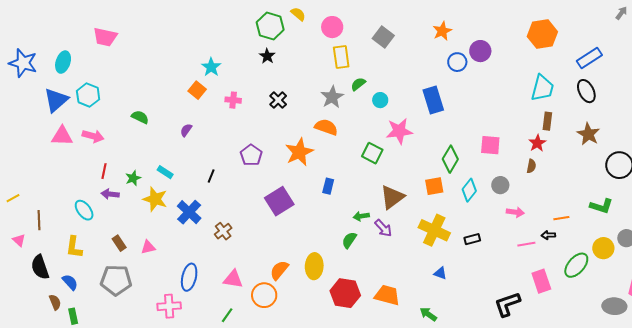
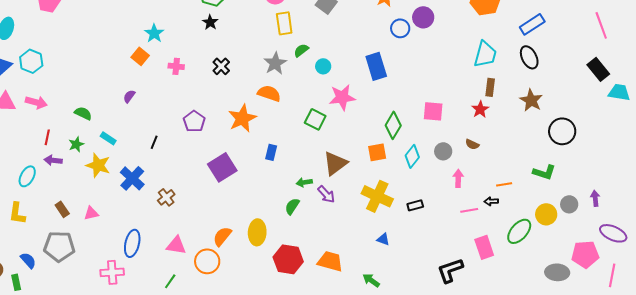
green semicircle: (140, 117) -> (83, 113), moved
brown semicircle: (531, 166) -> (472, 144), moved, turned 104
cyan ellipse: (84, 210) -> (27, 176), turned 65
pink arrow: (515, 212) -> (458, 178), turned -96
blue semicircle: (70, 282) -> (28, 260), moved

